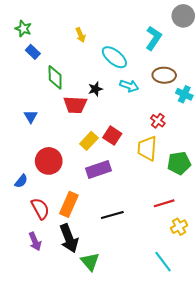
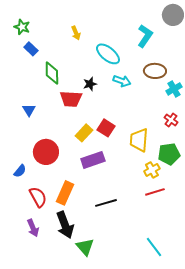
cyan cross: (184, 94) -> (174, 89), turned 35
red cross: (158, 121) -> (171, 120), moved
yellow cross: (179, 227) -> (152, 170), moved

